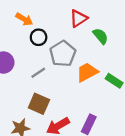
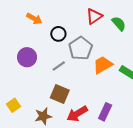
orange arrow: (24, 19) -> (34, 19), moved
green semicircle: (101, 36) -> (119, 24), moved

